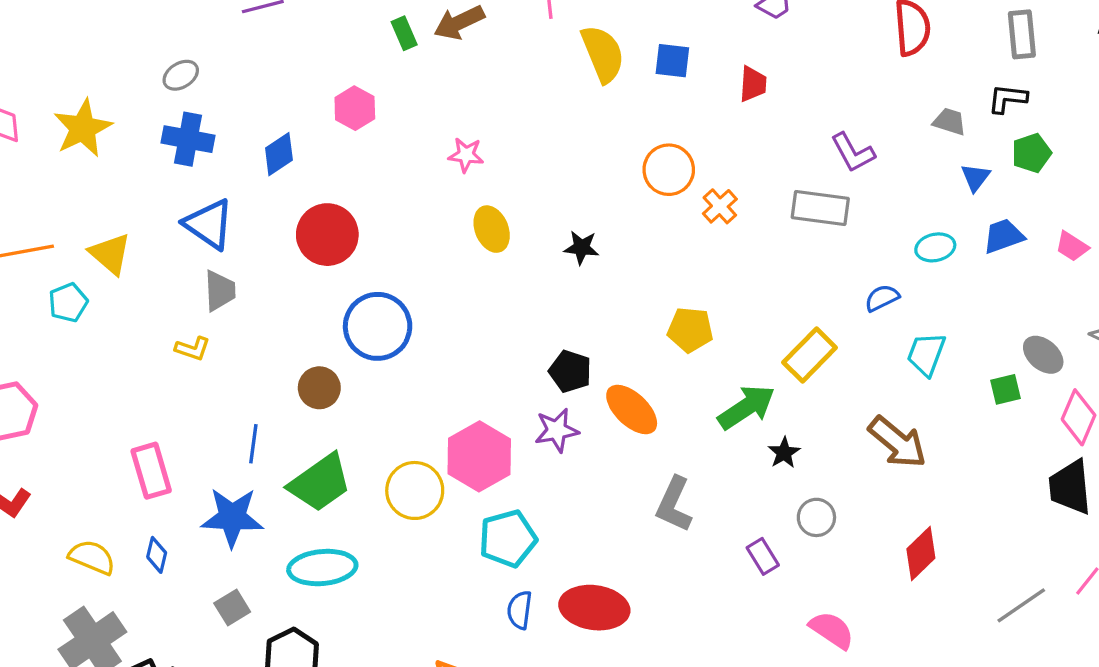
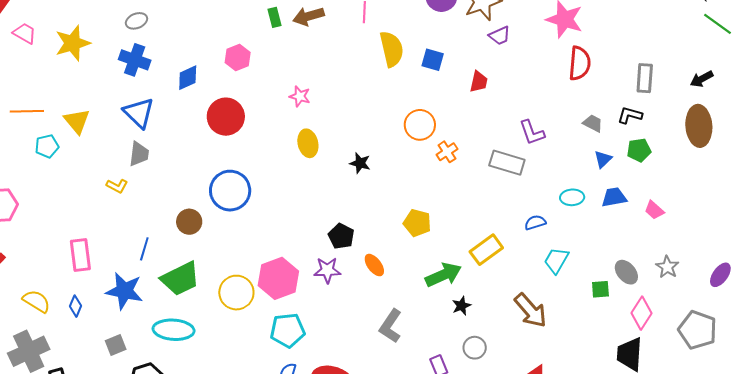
red circle: (327, 235) -> (226, 117), moved
orange ellipse: (632, 409) -> (374, 265), size x0.7

